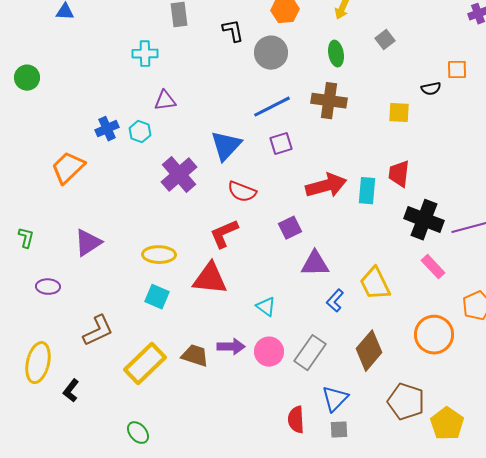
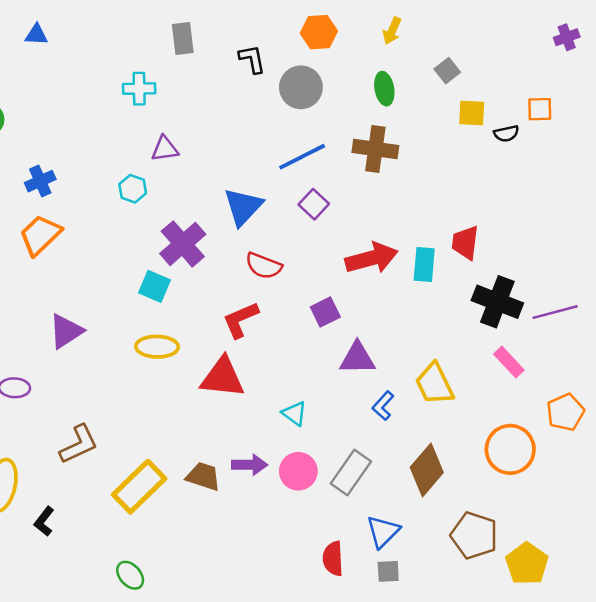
yellow square: (399, 113) -> (472, 113), moved
blue cross: (107, 129) -> (40, 181), moved
purple square: (281, 144) -> (314, 204), turned -30
cyan square: (157, 297) -> (155, 286), moved

